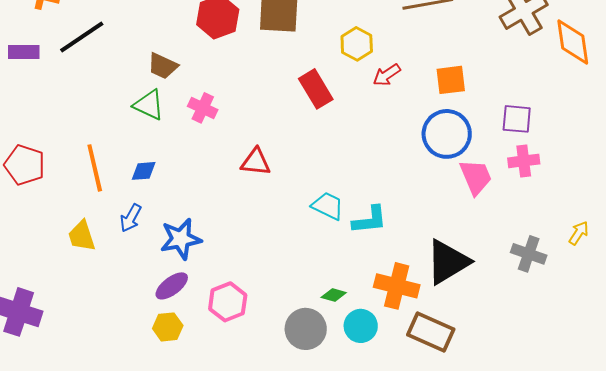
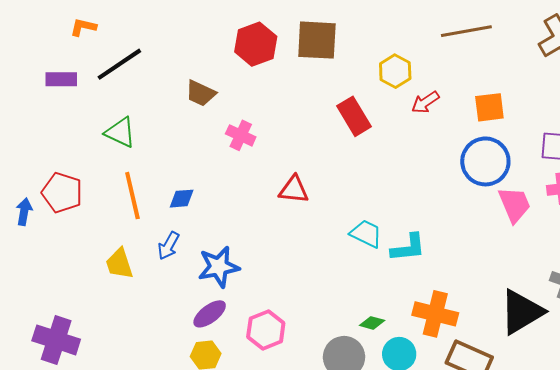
green triangle: (149, 105) -> (120, 132), moved
black triangle: (448, 262) -> (522, 312), moved

